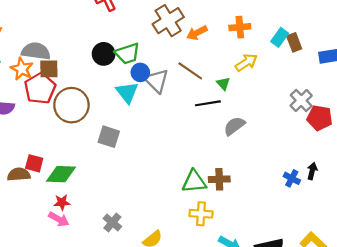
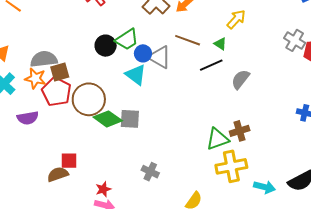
green diamond: (61, 174) -> (108, 119), moved, turned 48
yellow cross: (201, 214) -> (231, 166), size x1.4
gray cross: (112, 223) -> (150, 172), moved

